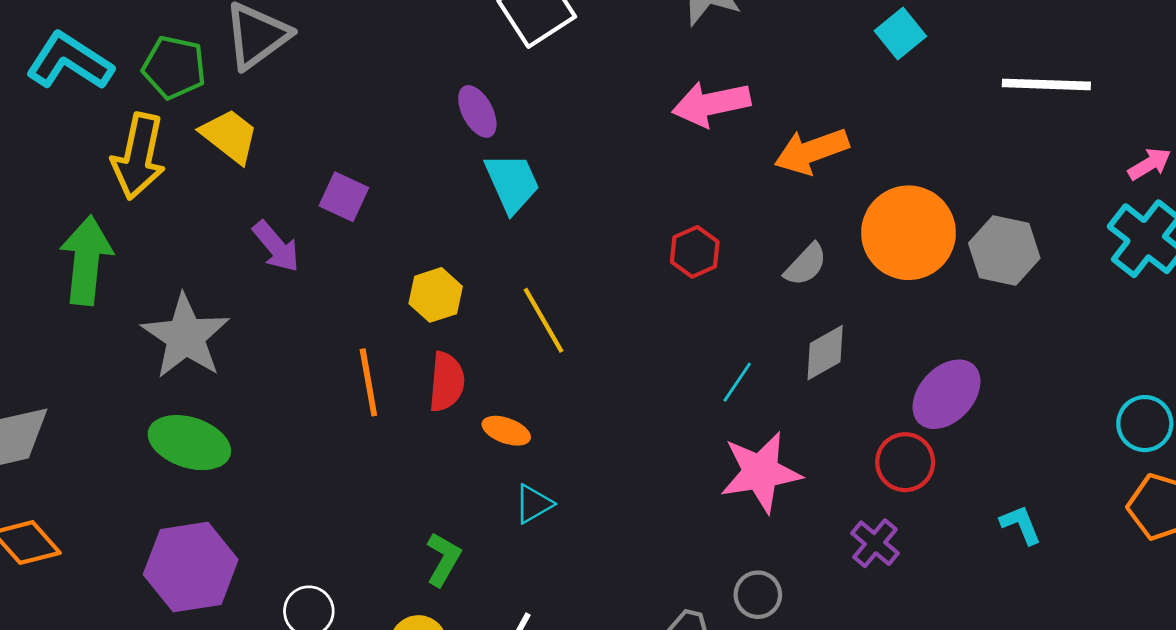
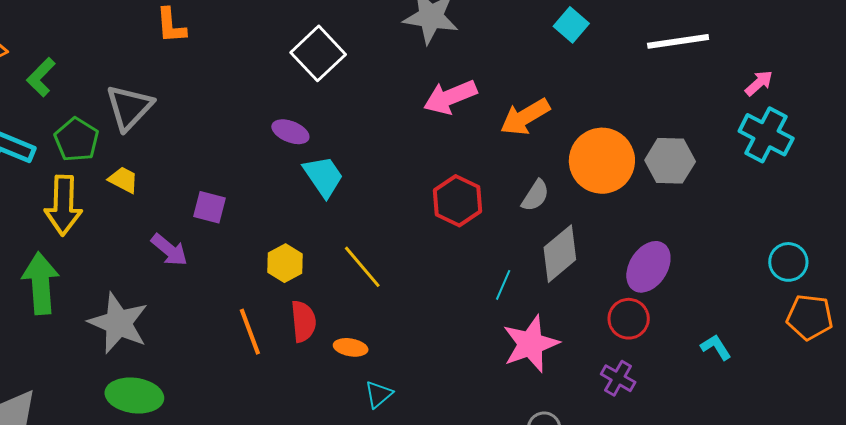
green pentagon: (174, 67) -> (77, 140), turned 30
purple ellipse: (477, 111) -> (290, 132), turned -30
yellow trapezoid: (230, 136) -> (123, 180), size x0.7
red hexagon: (695, 252) -> (458, 201), size x1.4
gray diamond: (825, 353) -> (560, 254), size x1.4

